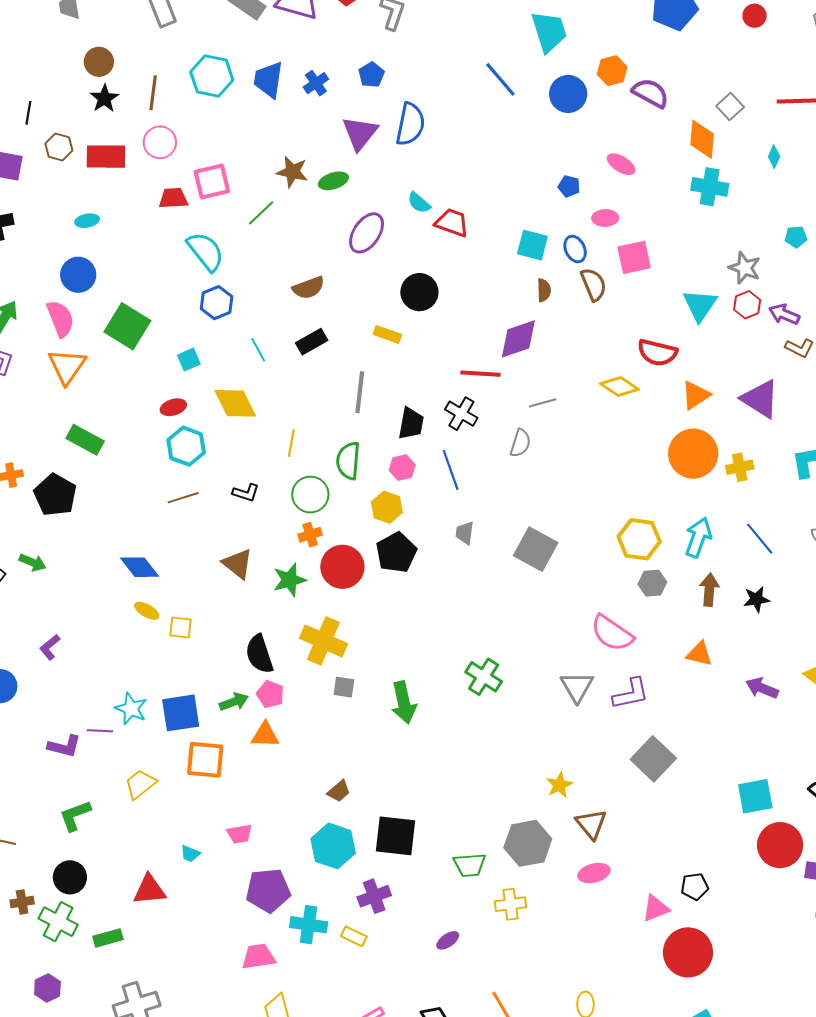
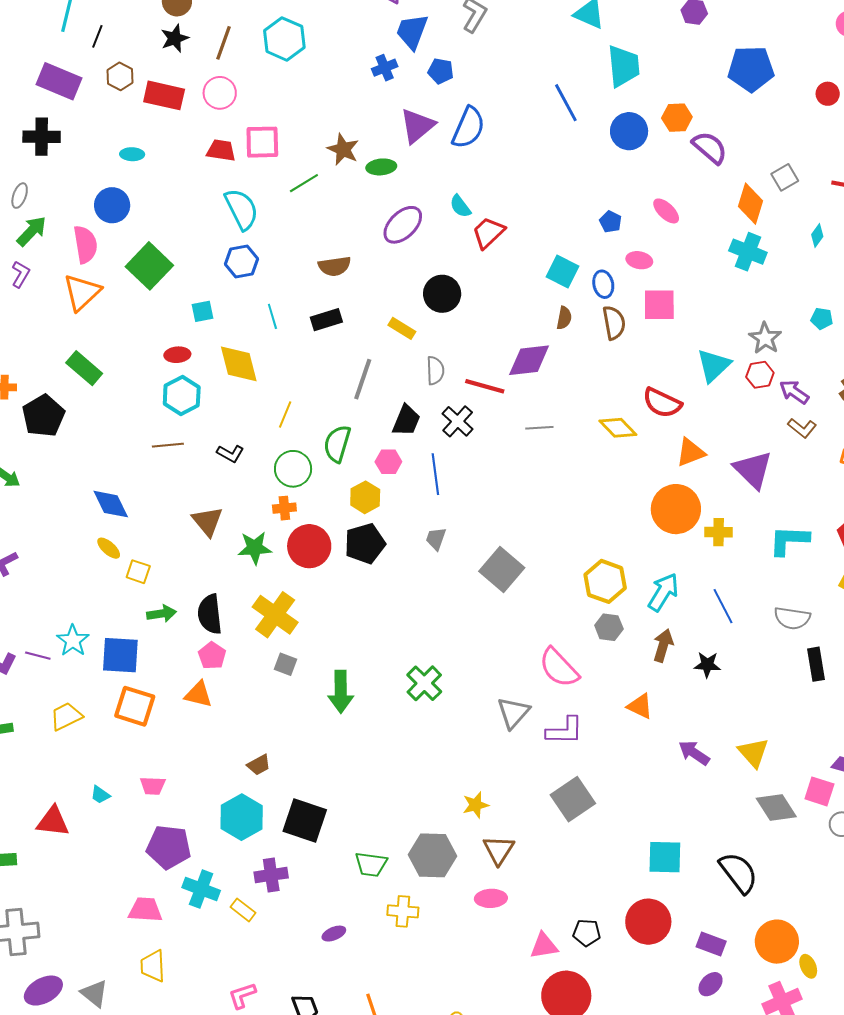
blue pentagon: (371, 75) -> (441, 71), turned 30
blue trapezoid: (268, 80) -> (412, 32), moved
red trapezoid: (452, 223) -> (488, 233), turned -75
gray semicircle: (520, 443) -> (435, 370), moved, turned -32
green arrow: (234, 702) -> (161, 614), moved
red circle: (780, 845) -> (648, 922), moved

